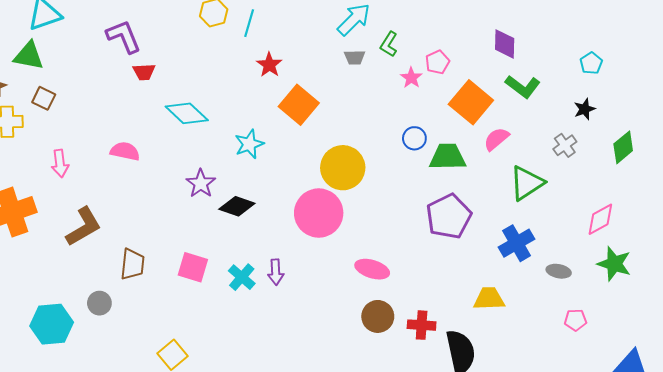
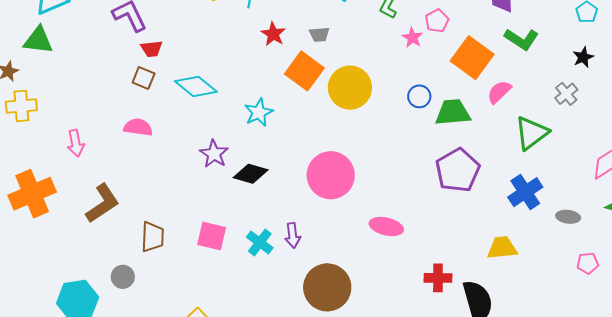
gray trapezoid: (355, 57) -> (319, 35), moved
brown square: (44, 98) -> (144, 78), moved
yellow circle: (343, 168) -> (350, 88), moved
brown circle: (378, 316) -> (327, 287), moved, size x1.5

